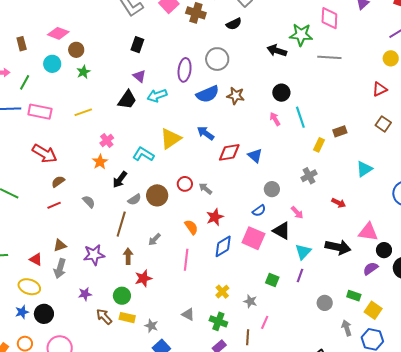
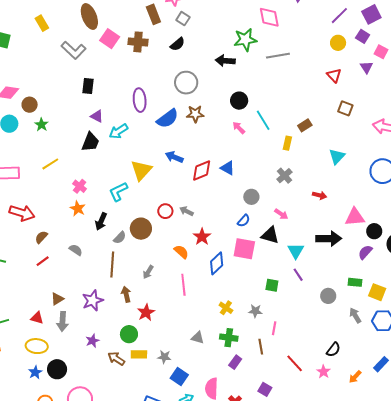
gray circle: (217, 59) -> (186, 83), moved
red triangle: (380, 89) -> (334, 75), turned -35
cyan L-shape: (143, 154) -> (118, 192), turned -45
purple line: (300, 275) -> (298, 275), turned -40

